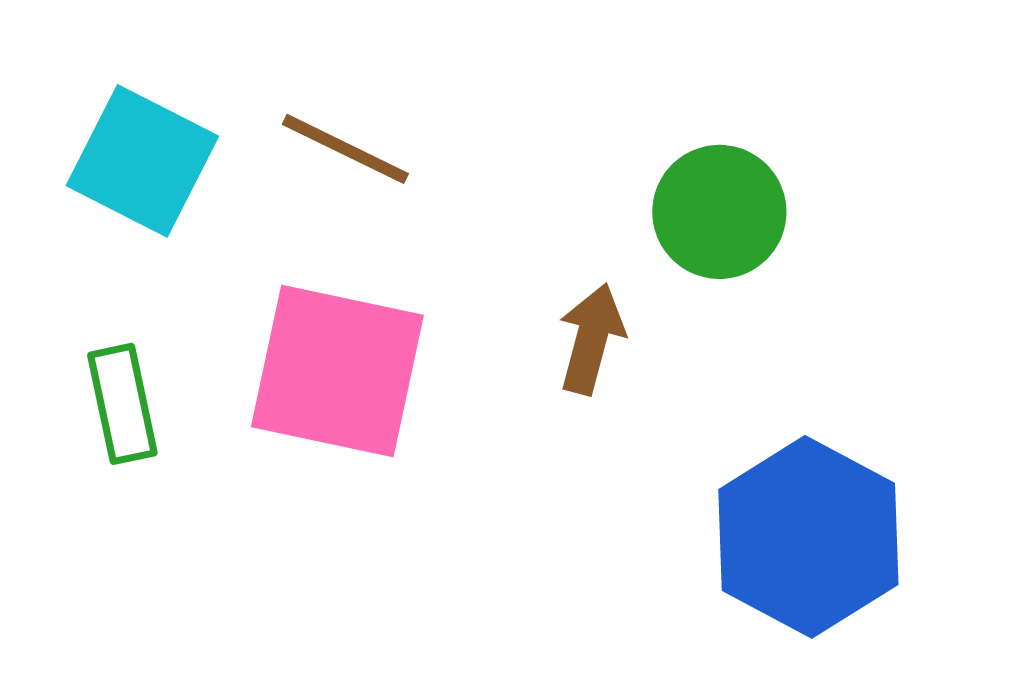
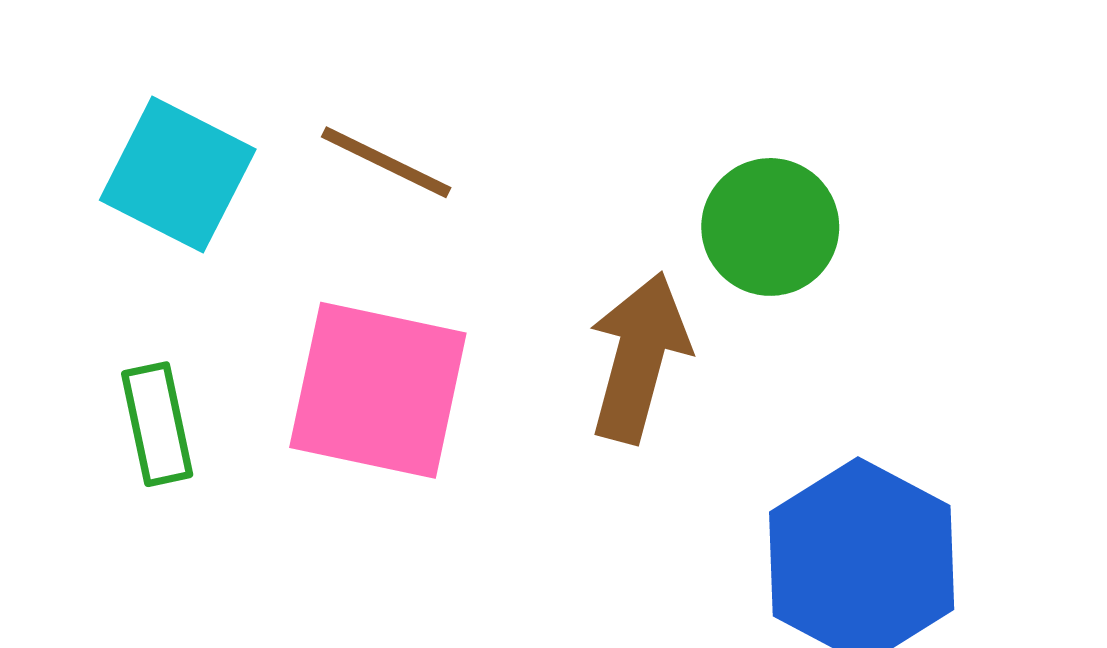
brown arrow: (591, 339) -> (639, 357), size x1.5

